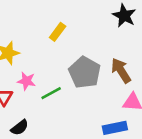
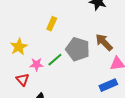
green line: (51, 93) -> (55, 60), moved

